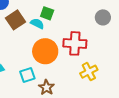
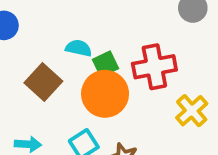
green square: (47, 13) -> (106, 64), moved, turned -32
brown square: (15, 20) -> (43, 82), moved

